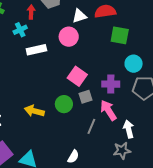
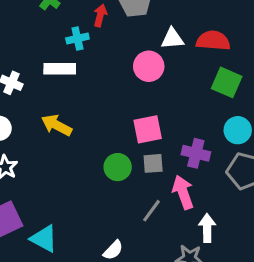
white rectangle: (36, 50) -> (60, 69), moved
pink square: (77, 76) -> (148, 129), turned 30
yellow arrow: (34, 111) -> (57, 125), moved

